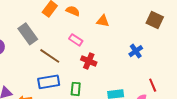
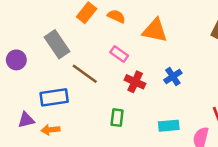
orange triangle: (103, 21) -> (155, 30), size x1.5
blue cross: (136, 51) -> (173, 76), moved
blue rectangle: (49, 82) -> (54, 97), moved

